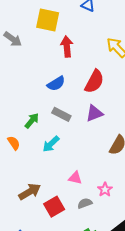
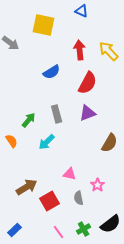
red arrow: (67, 46) -> (80, 50), moved
blue semicircle: (56, 84) -> (52, 72), moved
gray rectangle: (61, 114) -> (57, 114), turned 48
gray semicircle: (85, 203) -> (79, 198), turned -80

